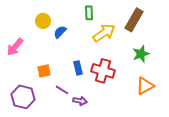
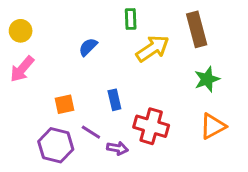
brown rectangle: (134, 20) -> (197, 29), turned -45
yellow circle: (43, 21) -> (21, 31), moved
red cross: (103, 71) -> (151, 126), moved
purple hexagon: (23, 97) -> (56, 145), moved

